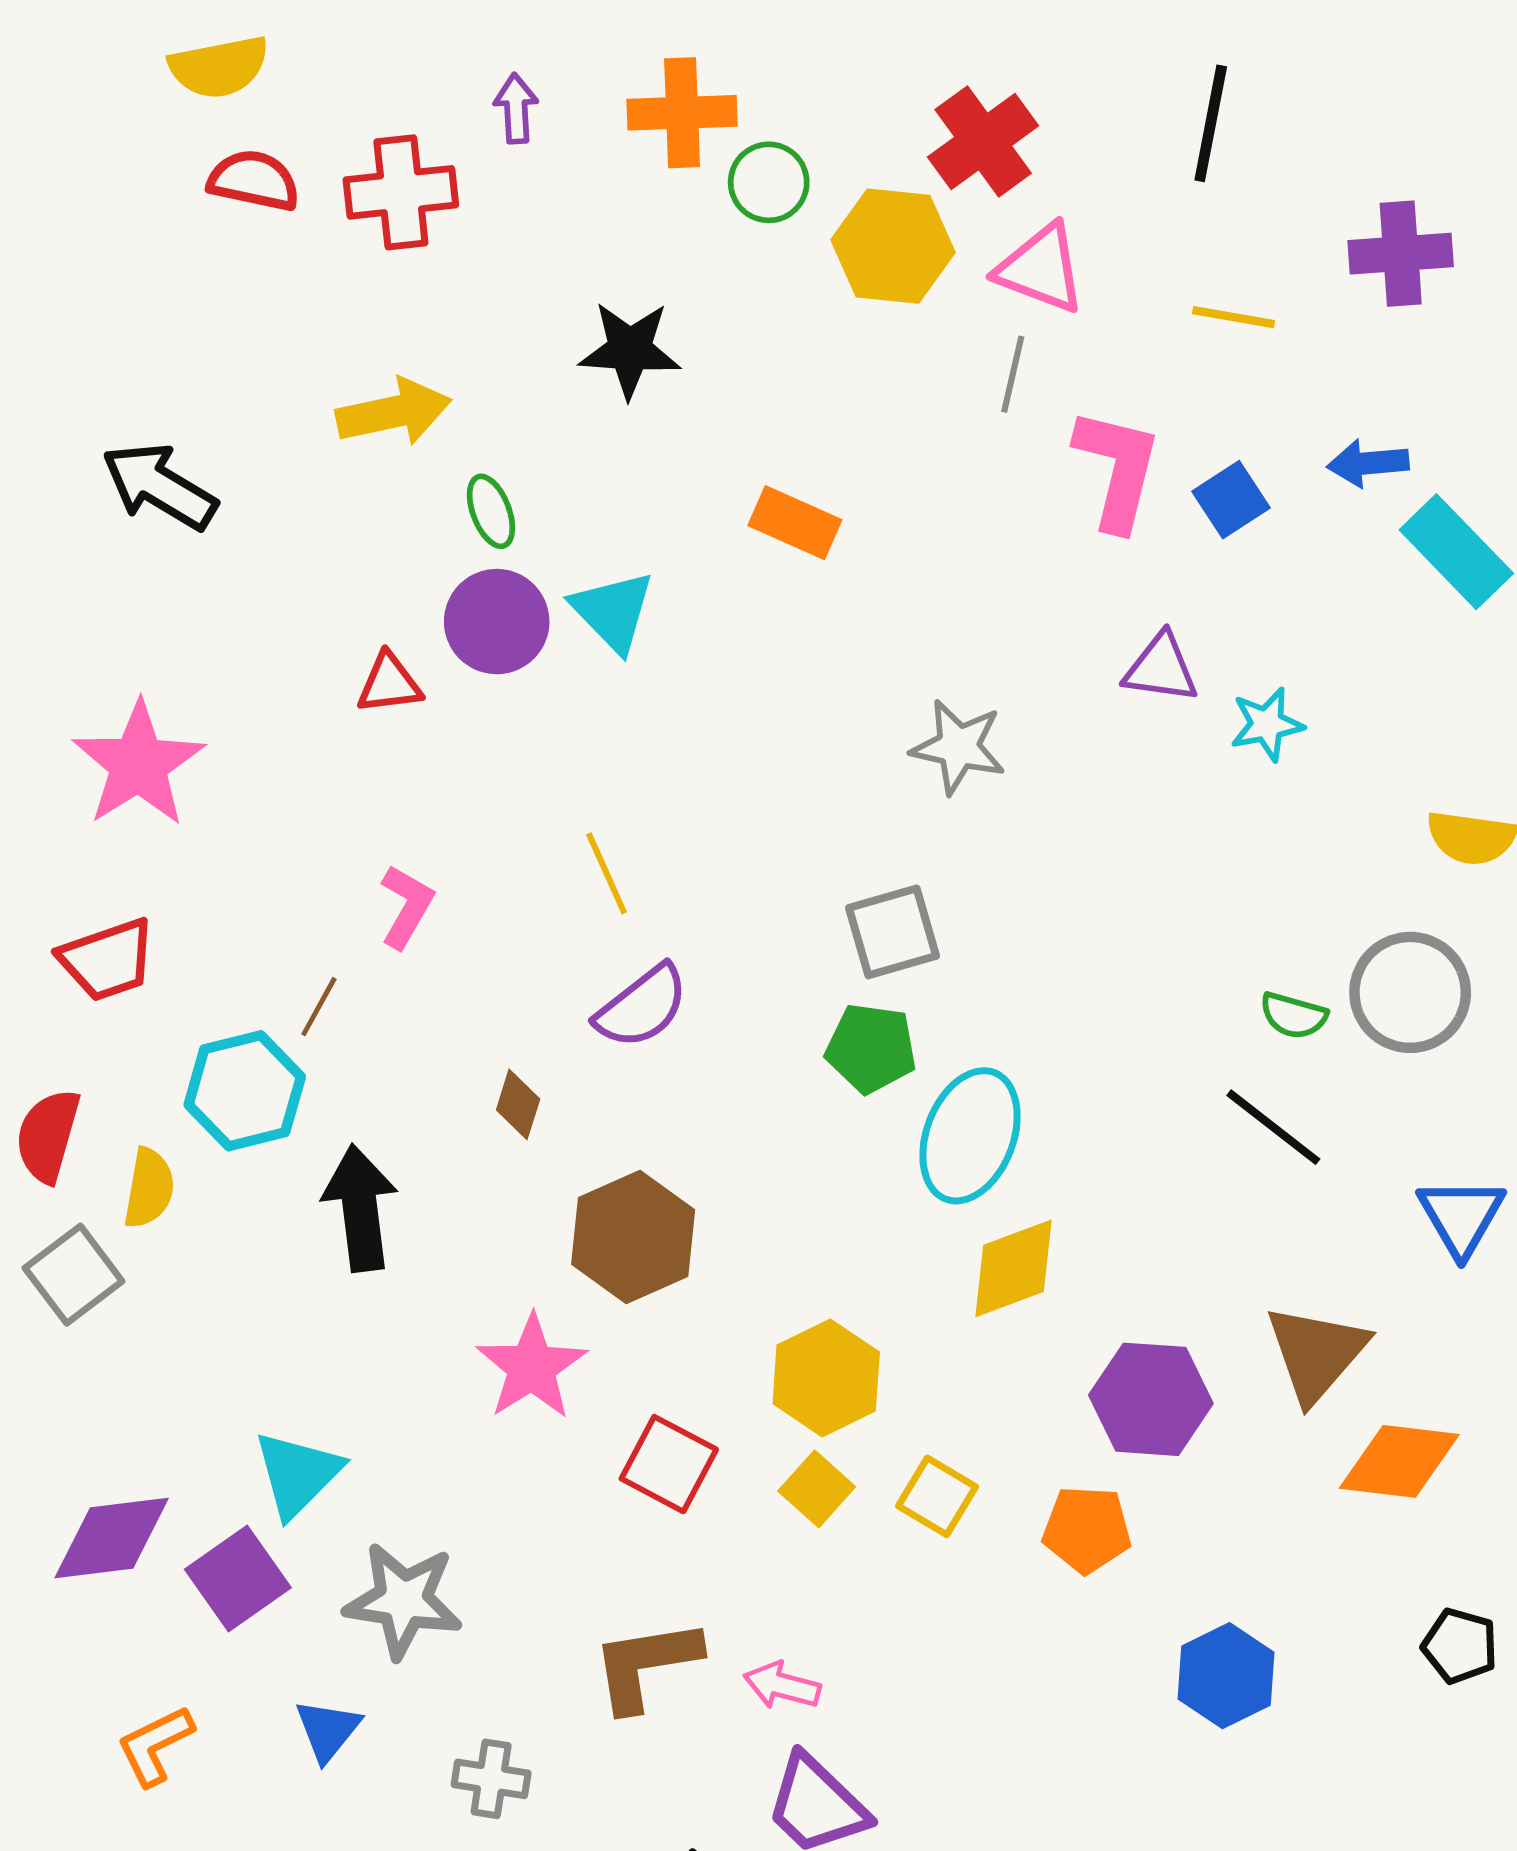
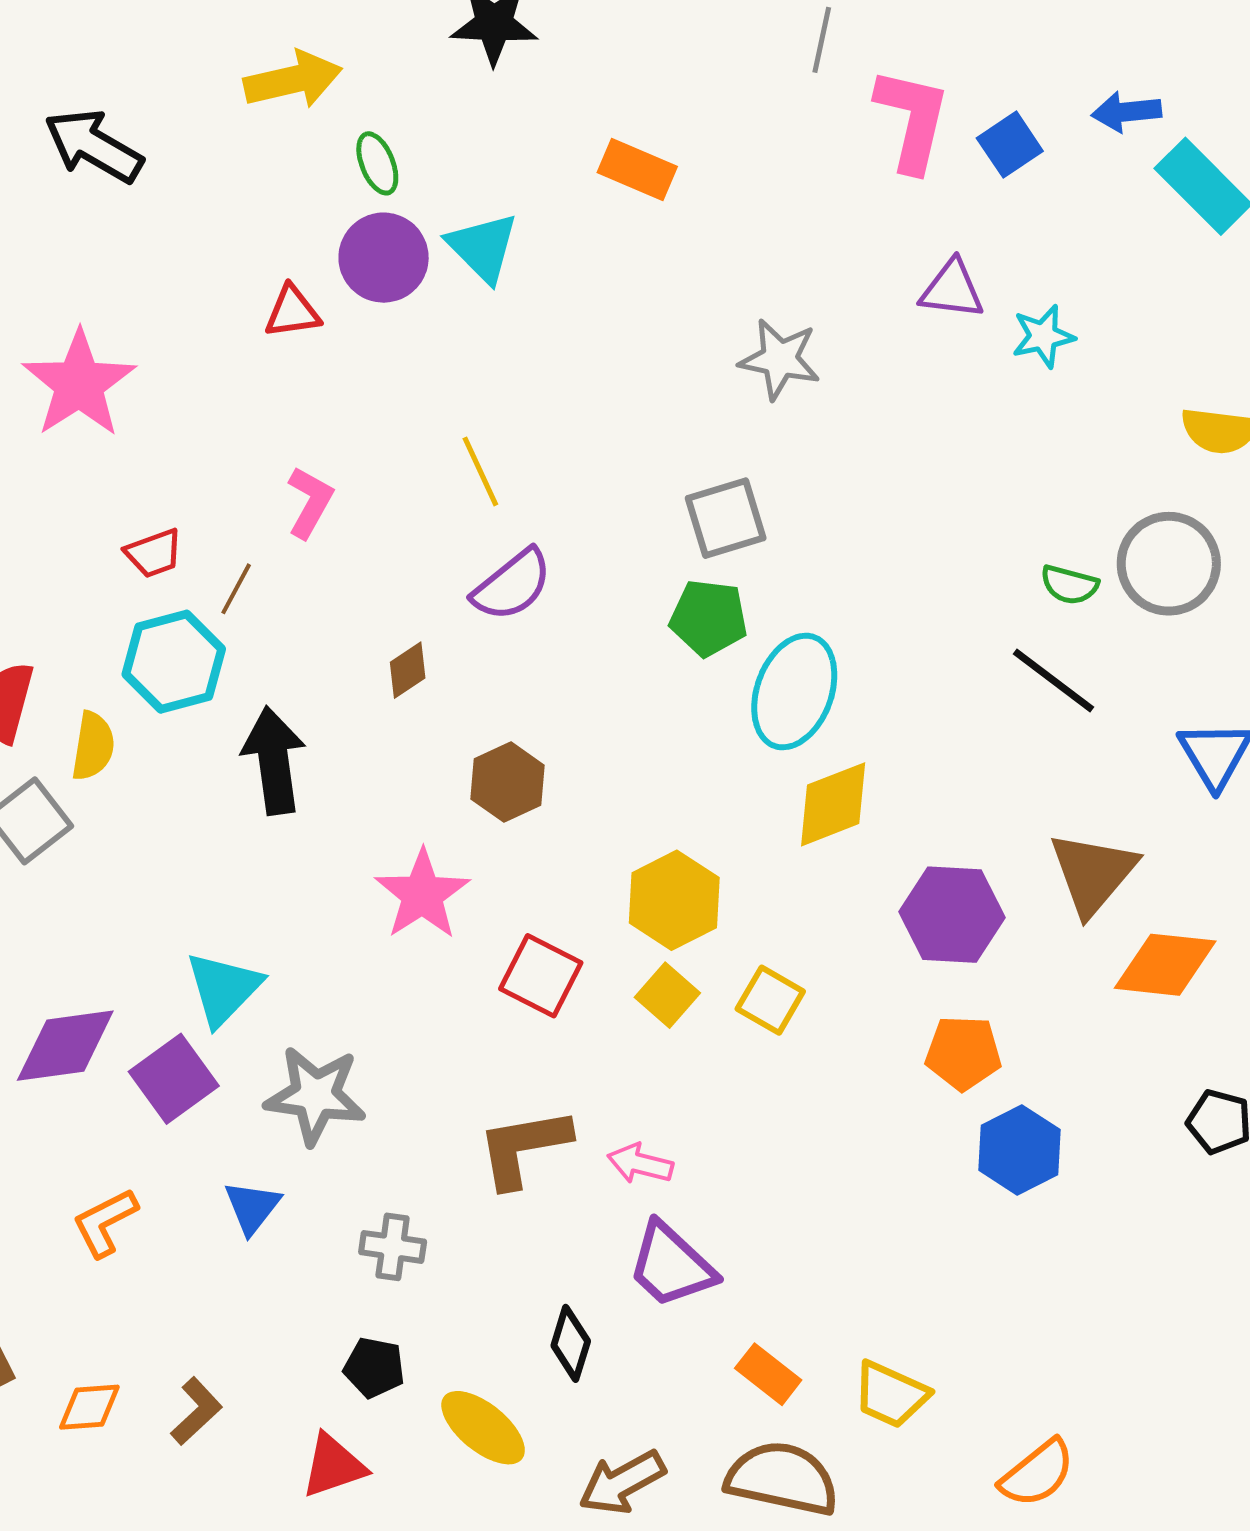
red trapezoid: (107, 960) -> (154, 553), moved, size x0.7
brown diamond: (518, 1104) -> (408, 670), turned 40
brown hexagon: (633, 1237) -> (507, 782), size x0.7
orange pentagon: (1087, 1529) -> (963, 1053), moved

